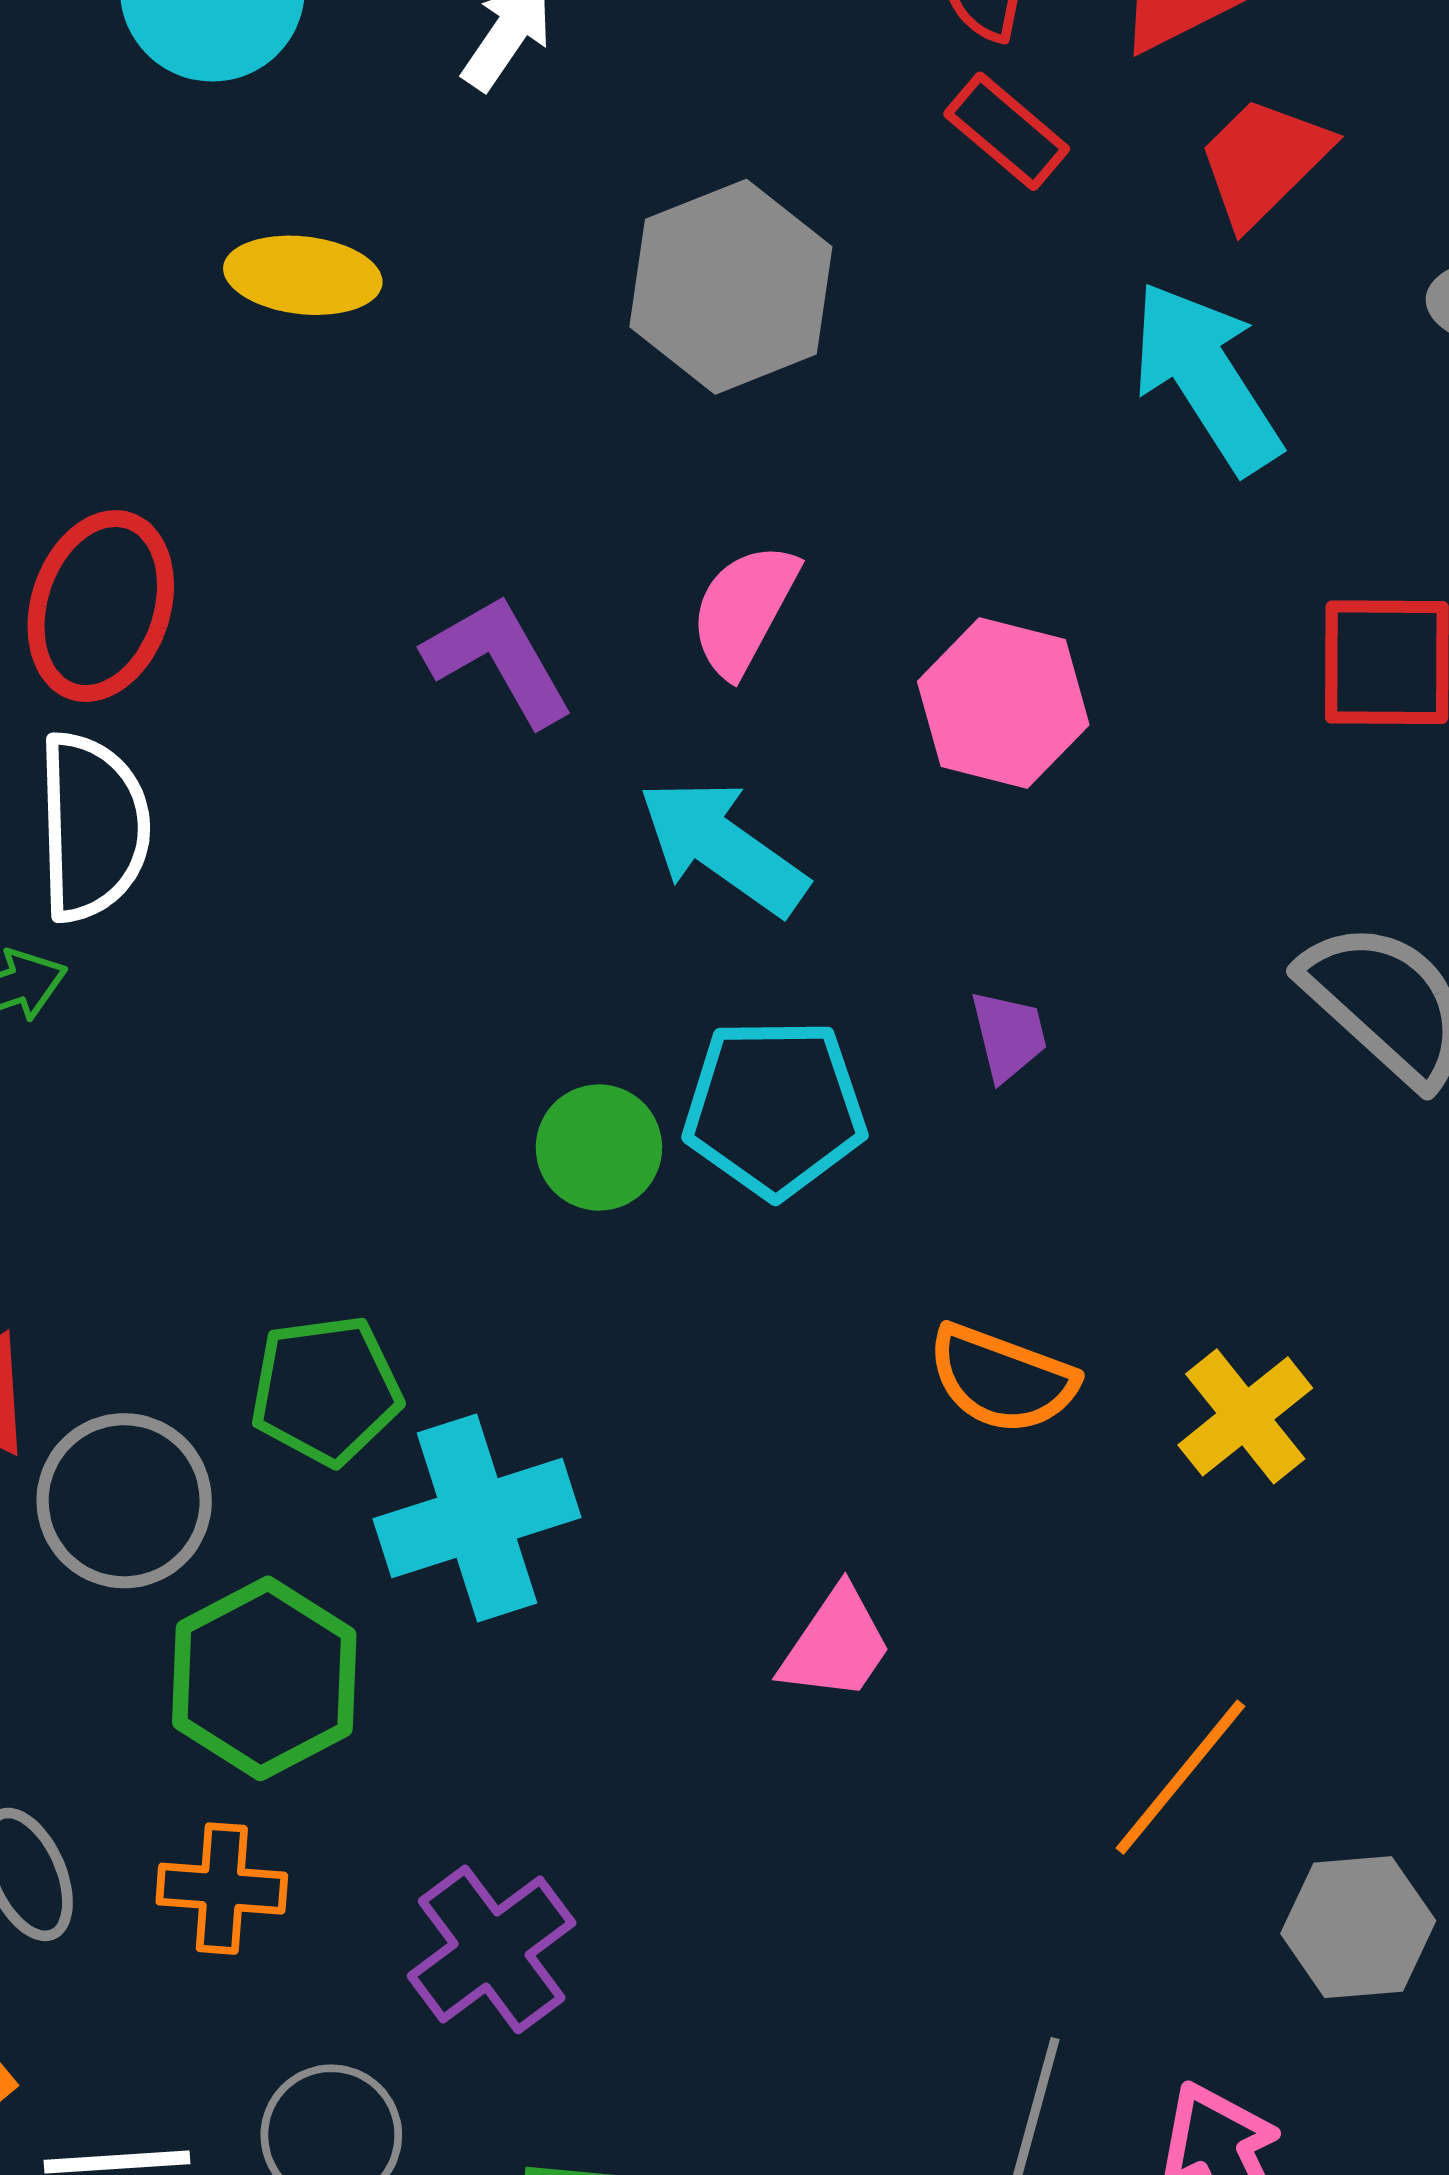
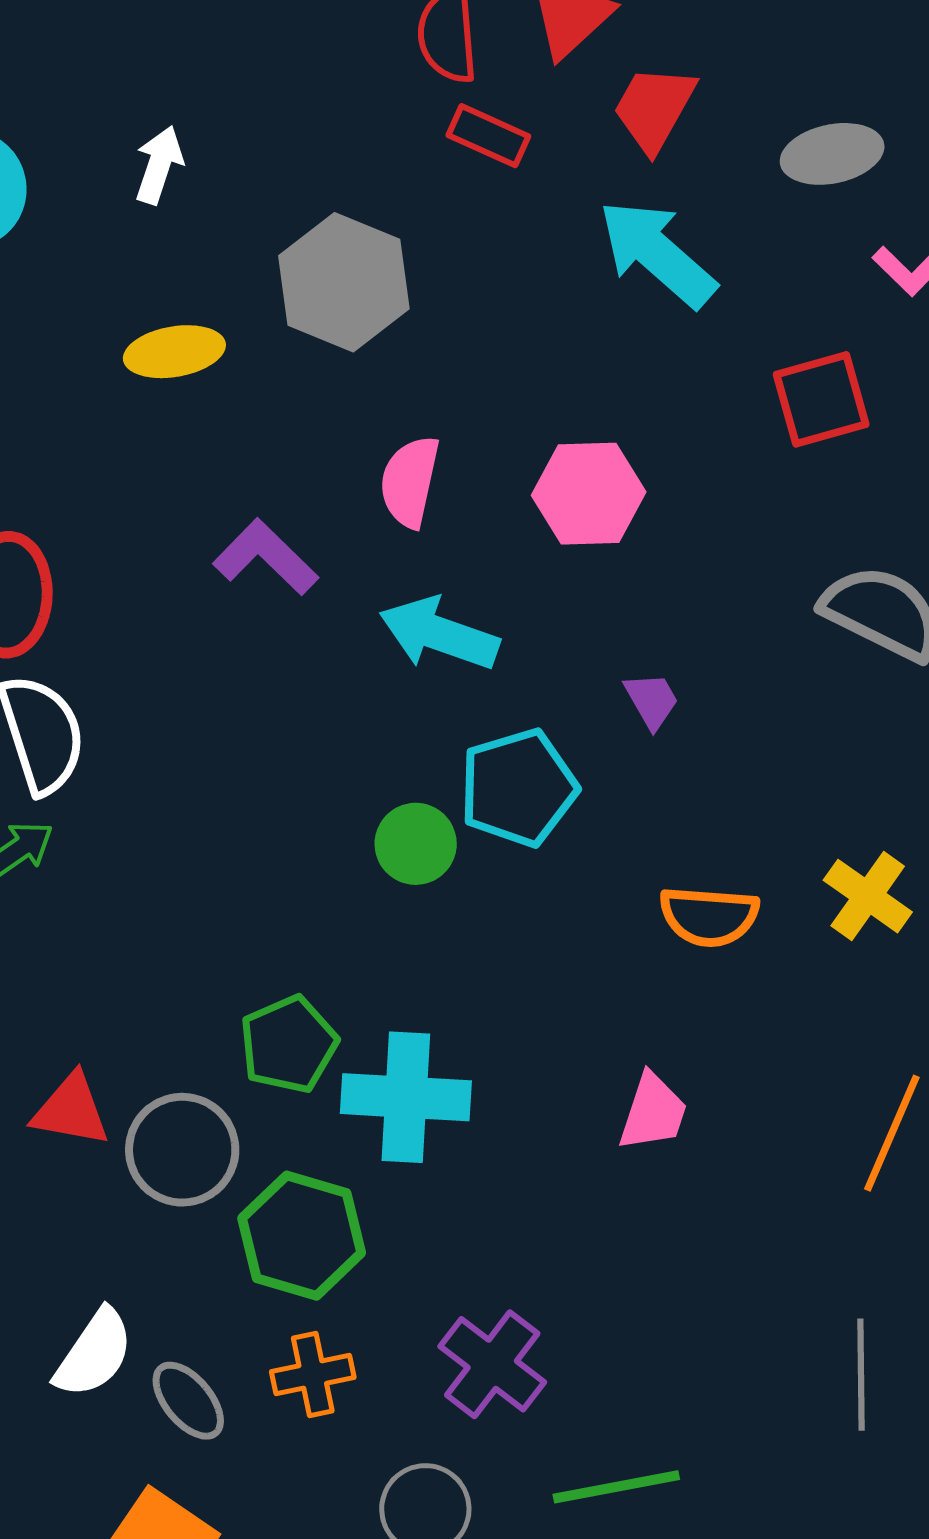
yellow ellipse: (303, 275) -> (174, 352), moved
cyan cross: (477, 1518) -> (406, 1097), turned 37

